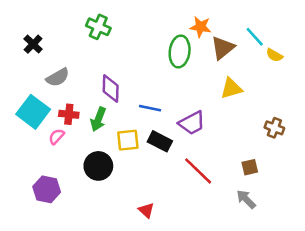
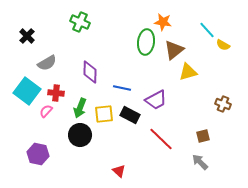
brown triangle: (223, 48) -> (174, 50), moved
green arrow: (98, 119) -> (80, 108), moved

